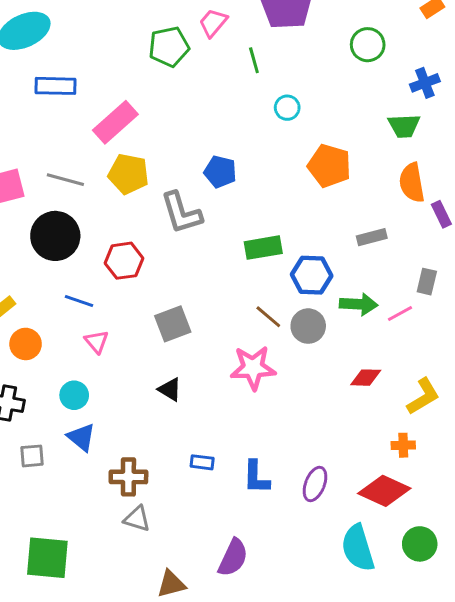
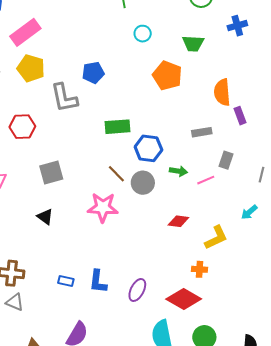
green trapezoid: (404, 126) -> (193, 43), moved
blue pentagon: (220, 172) -> (93, 73), turned -30
gray rectangle: (372, 237) -> (202, 132), moved
green arrow: (359, 304) -> (178, 171), size x0.7
blue rectangle: (202, 462) -> (66, 281), moved

